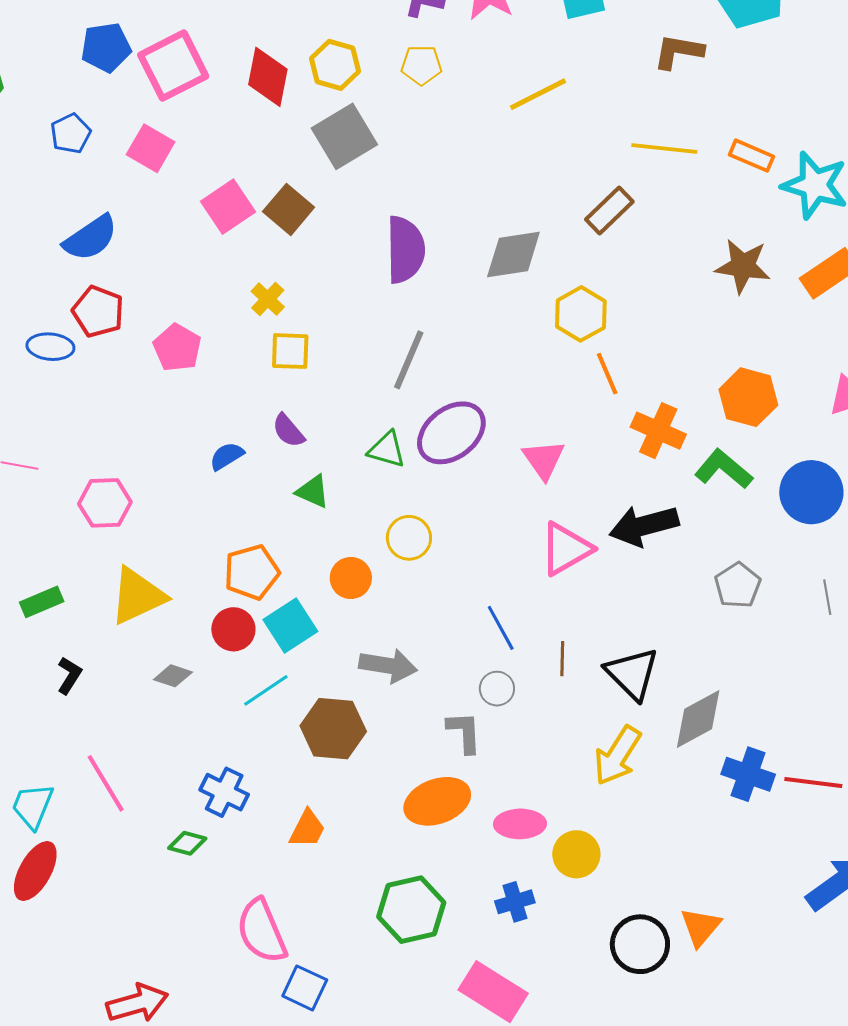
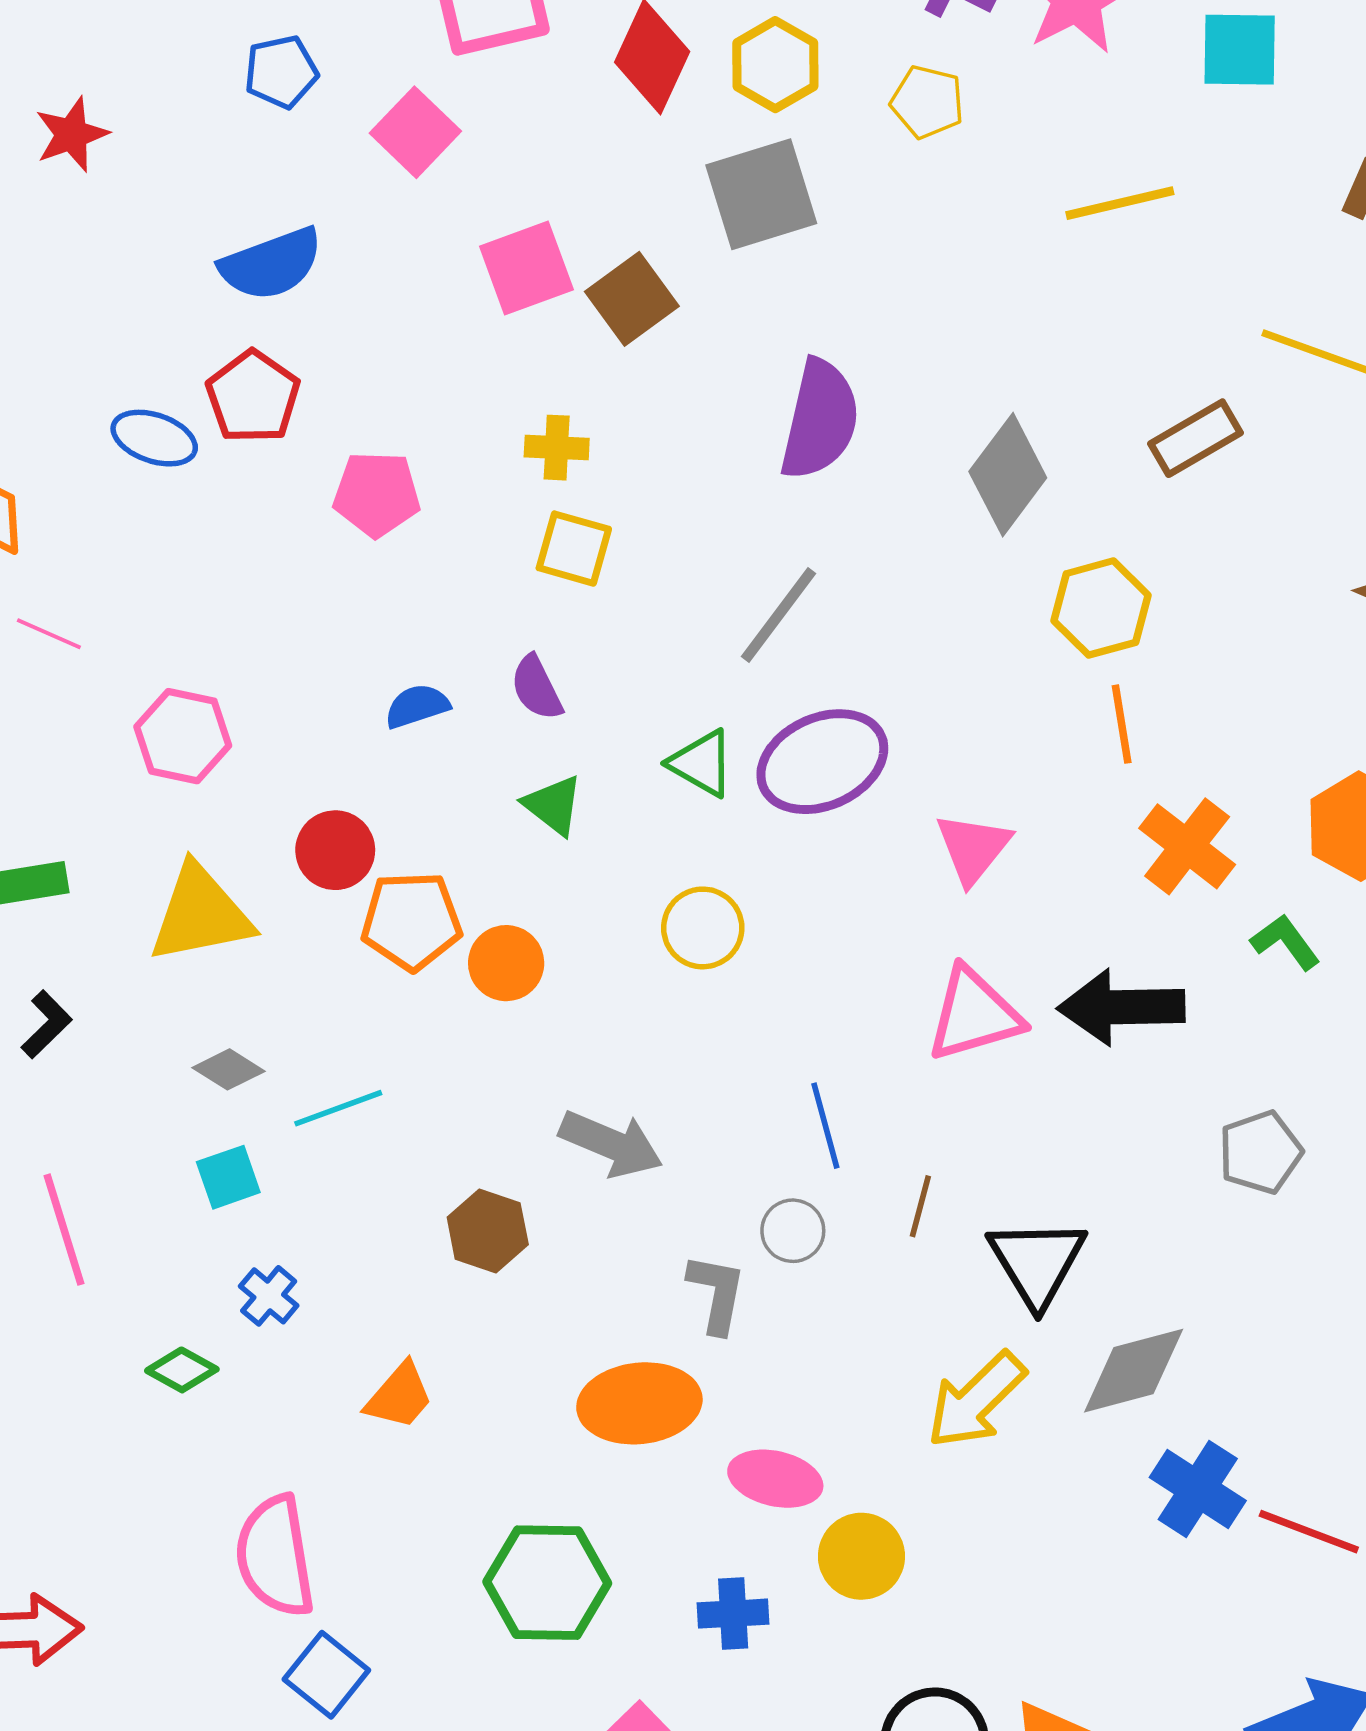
gray diamond: (513, 255) -> (1008, 475), turned -58
yellow cross: (268, 299) -> (557, 448), turned 36
pink pentagon: (177, 348) -> (377, 494), turned 30
green L-shape: (724, 469) -> (1285, 942), size x0.7
orange circle: (351, 578) -> (506, 963), moved
cyan square: (290, 625) -> (228, 1177), moved, size x0.7
red circle: (233, 629) -> (335, 850), moved
cyan line: (266, 690) -> (338, 1108), moved
brown hexagon: (333, 729) -> (488, 1231), size x0.7
blue cross: (224, 792) -> (269, 1296), size x0.7

